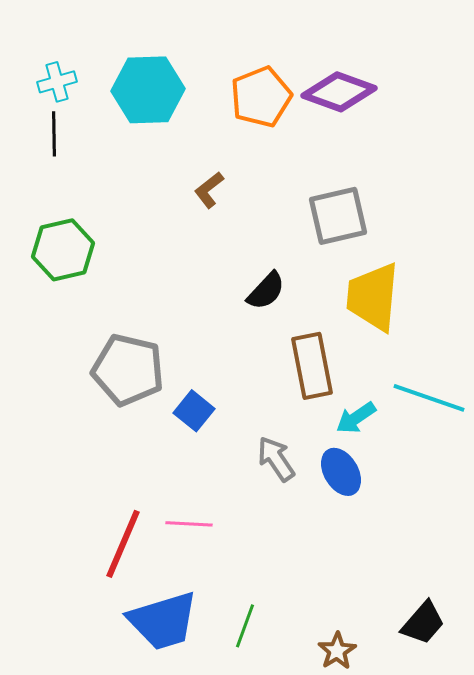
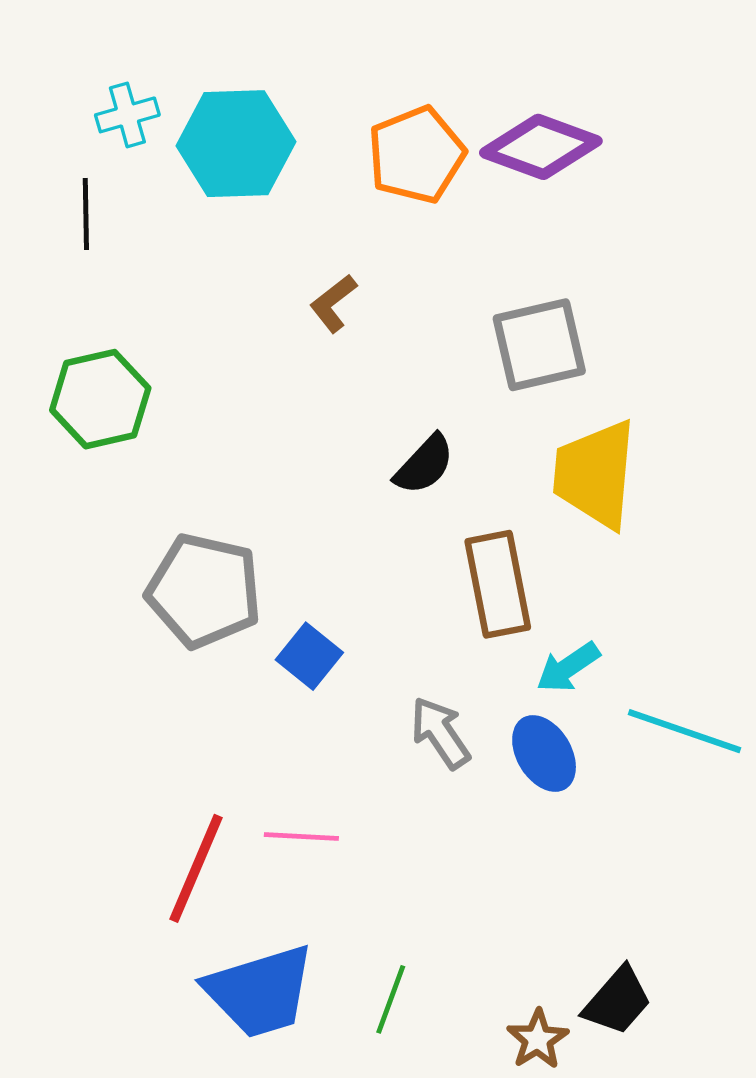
cyan cross: (57, 82) -> (127, 115), moved
cyan line: (429, 398) -> (685, 731), moved
black trapezoid: (423, 623) -> (617, 1001), moved

